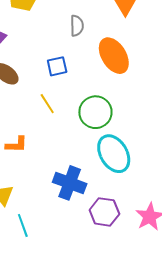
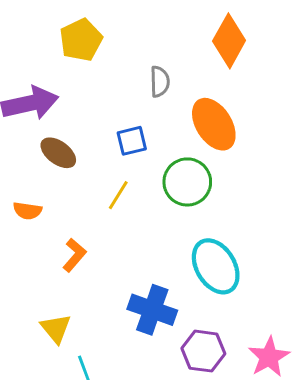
yellow line: (47, 104) -> (118, 195), turned 65
green circle: (95, 112) -> (187, 182), moved
orange L-shape: (16, 145) -> (74, 255), turned -50

